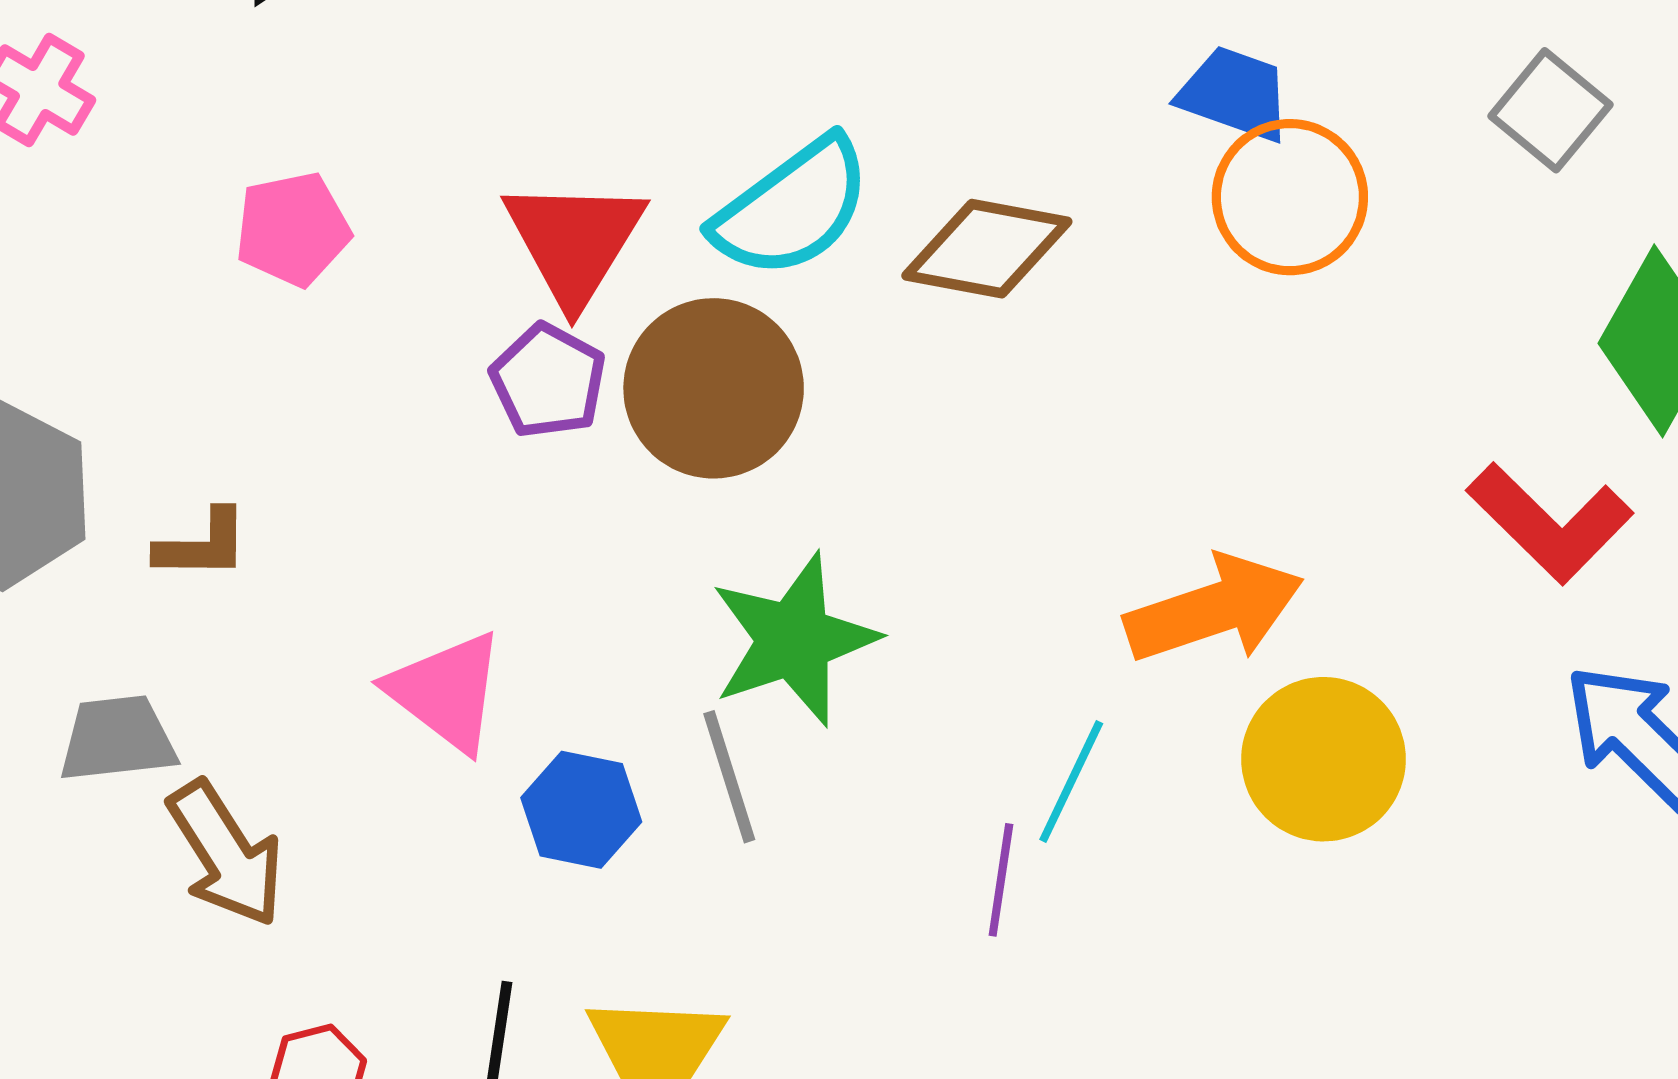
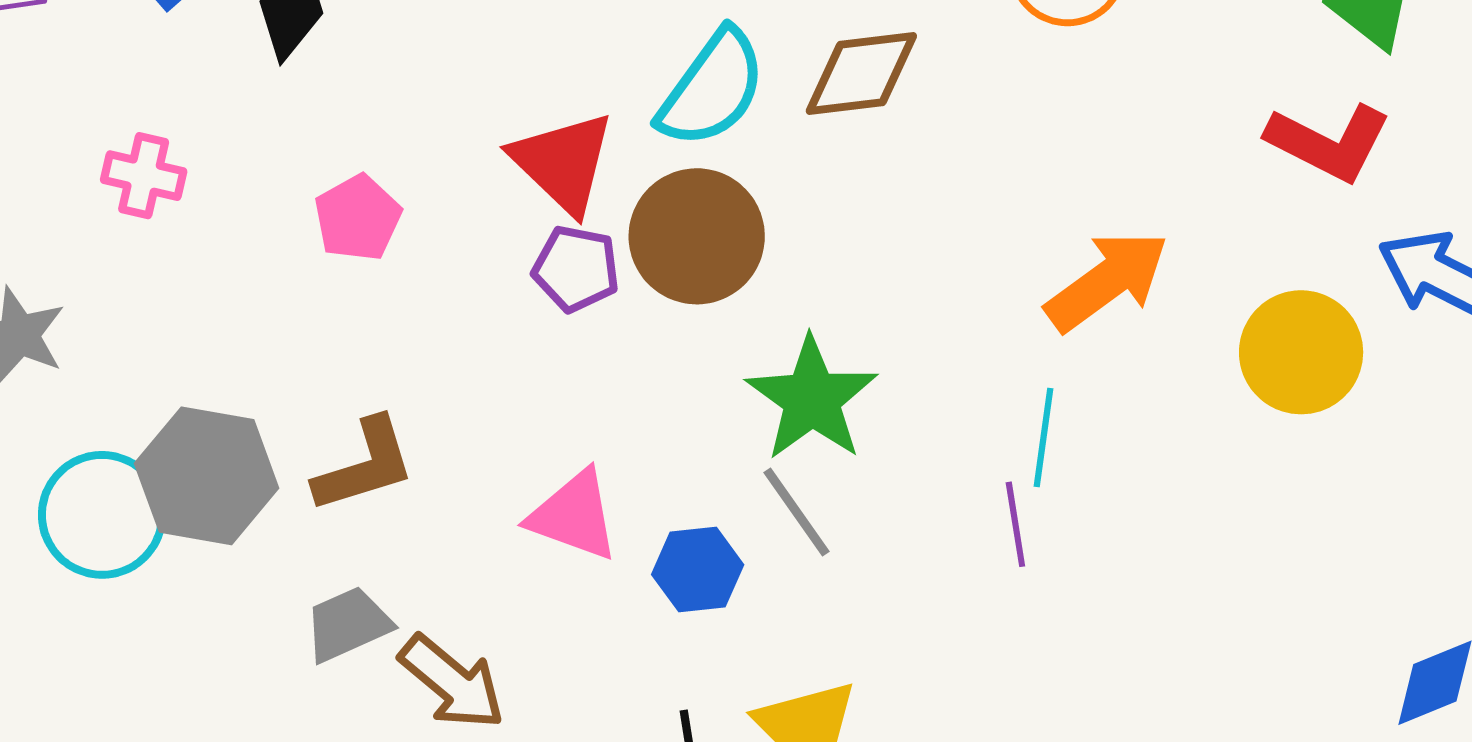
brown L-shape: (202, 545) -> (365, 465), size x1.5
yellow circle: (1324, 759) -> (1301, 352), moved

